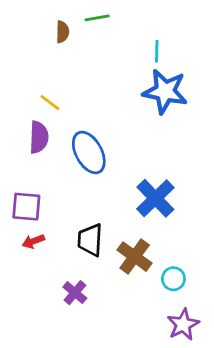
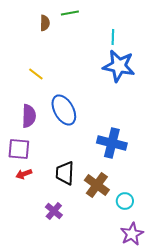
purple semicircle: (39, 137) -> (29, 116), moved
blue cross: (155, 198) -> (112, 143), turned -32

